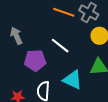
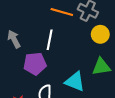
white line: (60, 46) -> (50, 40), moved, turned 66

